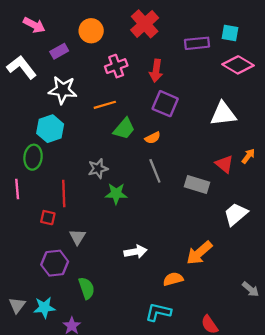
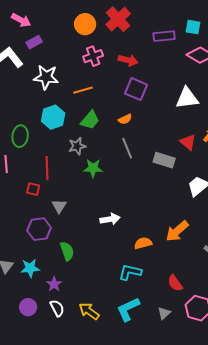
orange circle: (91, 31) -> (85, 24), moved
purple rectangle: (59, 51) -> (34, 42), moved
red arrow: (156, 71) -> (128, 60), turned -84
cyan hexagon: (50, 129) -> (53, 117), moved
green trapezoid: (124, 129) -> (90, 120), moved
orange arrow: (199, 253) -> (177, 231), moved

